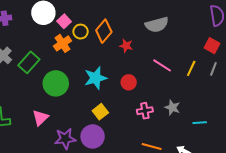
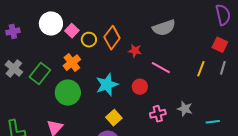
orange cross: (63, 43) -> (72, 63), moved
pink line: (162, 65) -> (161, 68), moved

